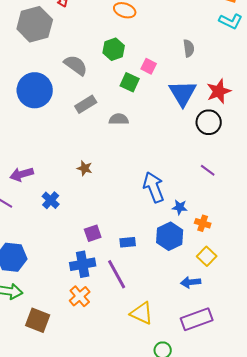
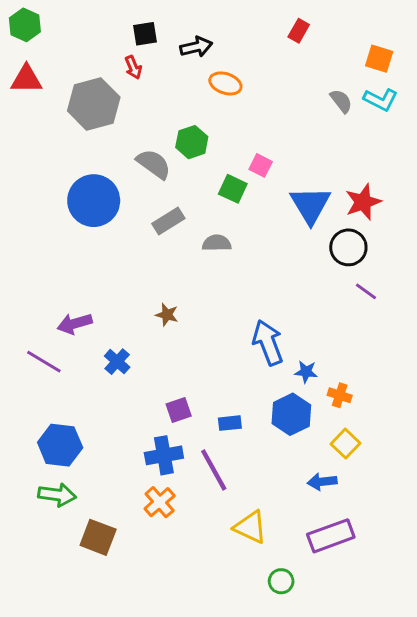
gray semicircle: (189, 48) -> (341, 101), moved, turned -30
green hexagon: (114, 49) -> (192, 142), moved
purple line: (208, 170) -> (366, 291), moved

